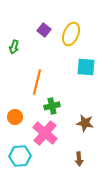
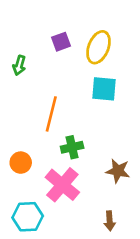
purple square: (44, 30) -> (61, 42), turned 32
cyan square: (86, 67) -> (104, 89), moved

